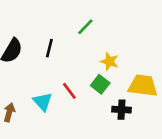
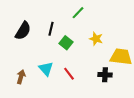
green square: (100, 84) -> (66, 43), moved
red line: (69, 91) -> (69, 74), moved

